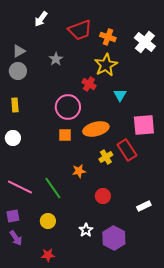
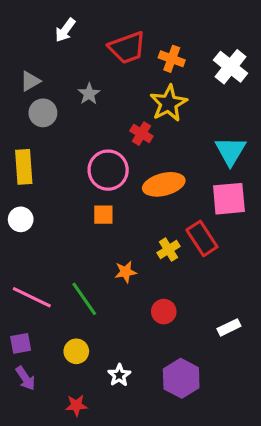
gray circle: (18, 71) -> (43, 113), moved
cyan triangle: (120, 95) -> (231, 151), moved, size x1.5
yellow rectangle: (15, 105) -> (24, 167), size x1.5
orange ellipse: (96, 129) -> (164, 184), moved
white star: (86, 230) -> (119, 375), moved

